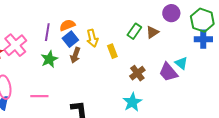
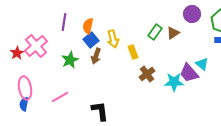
orange semicircle: (67, 25) -> (88, 26), turned -56
purple line: (47, 32) -> (64, 22), moved
brown cross: (137, 73) -> (147, 74), moved
pink line: (39, 96) -> (60, 97), turned -30
cyan star: (132, 102) -> (174, 82), moved, turned 30

